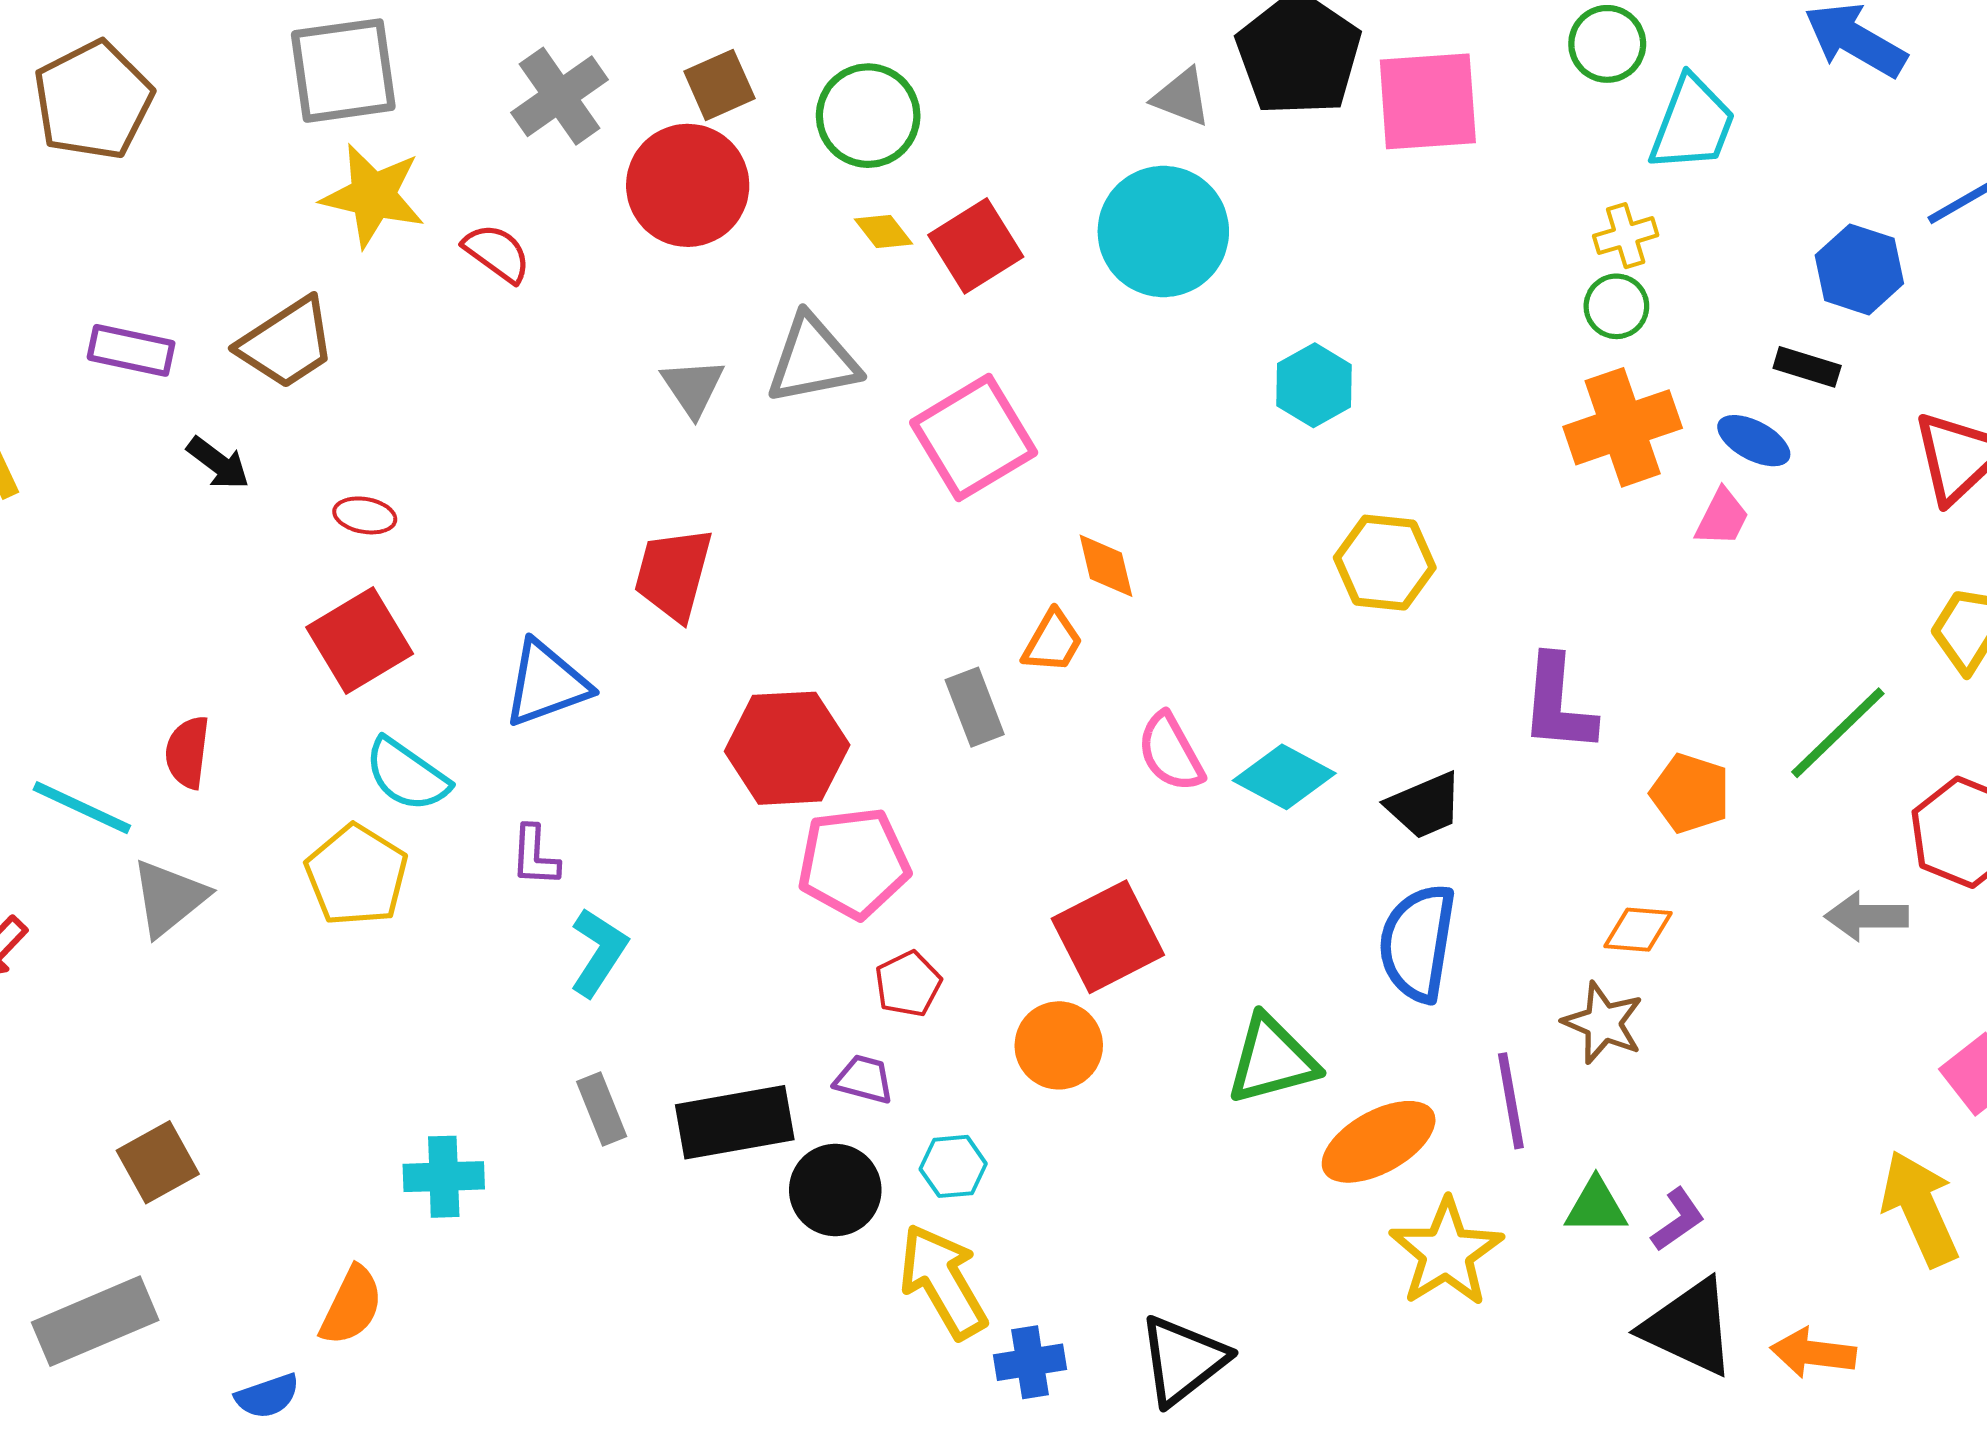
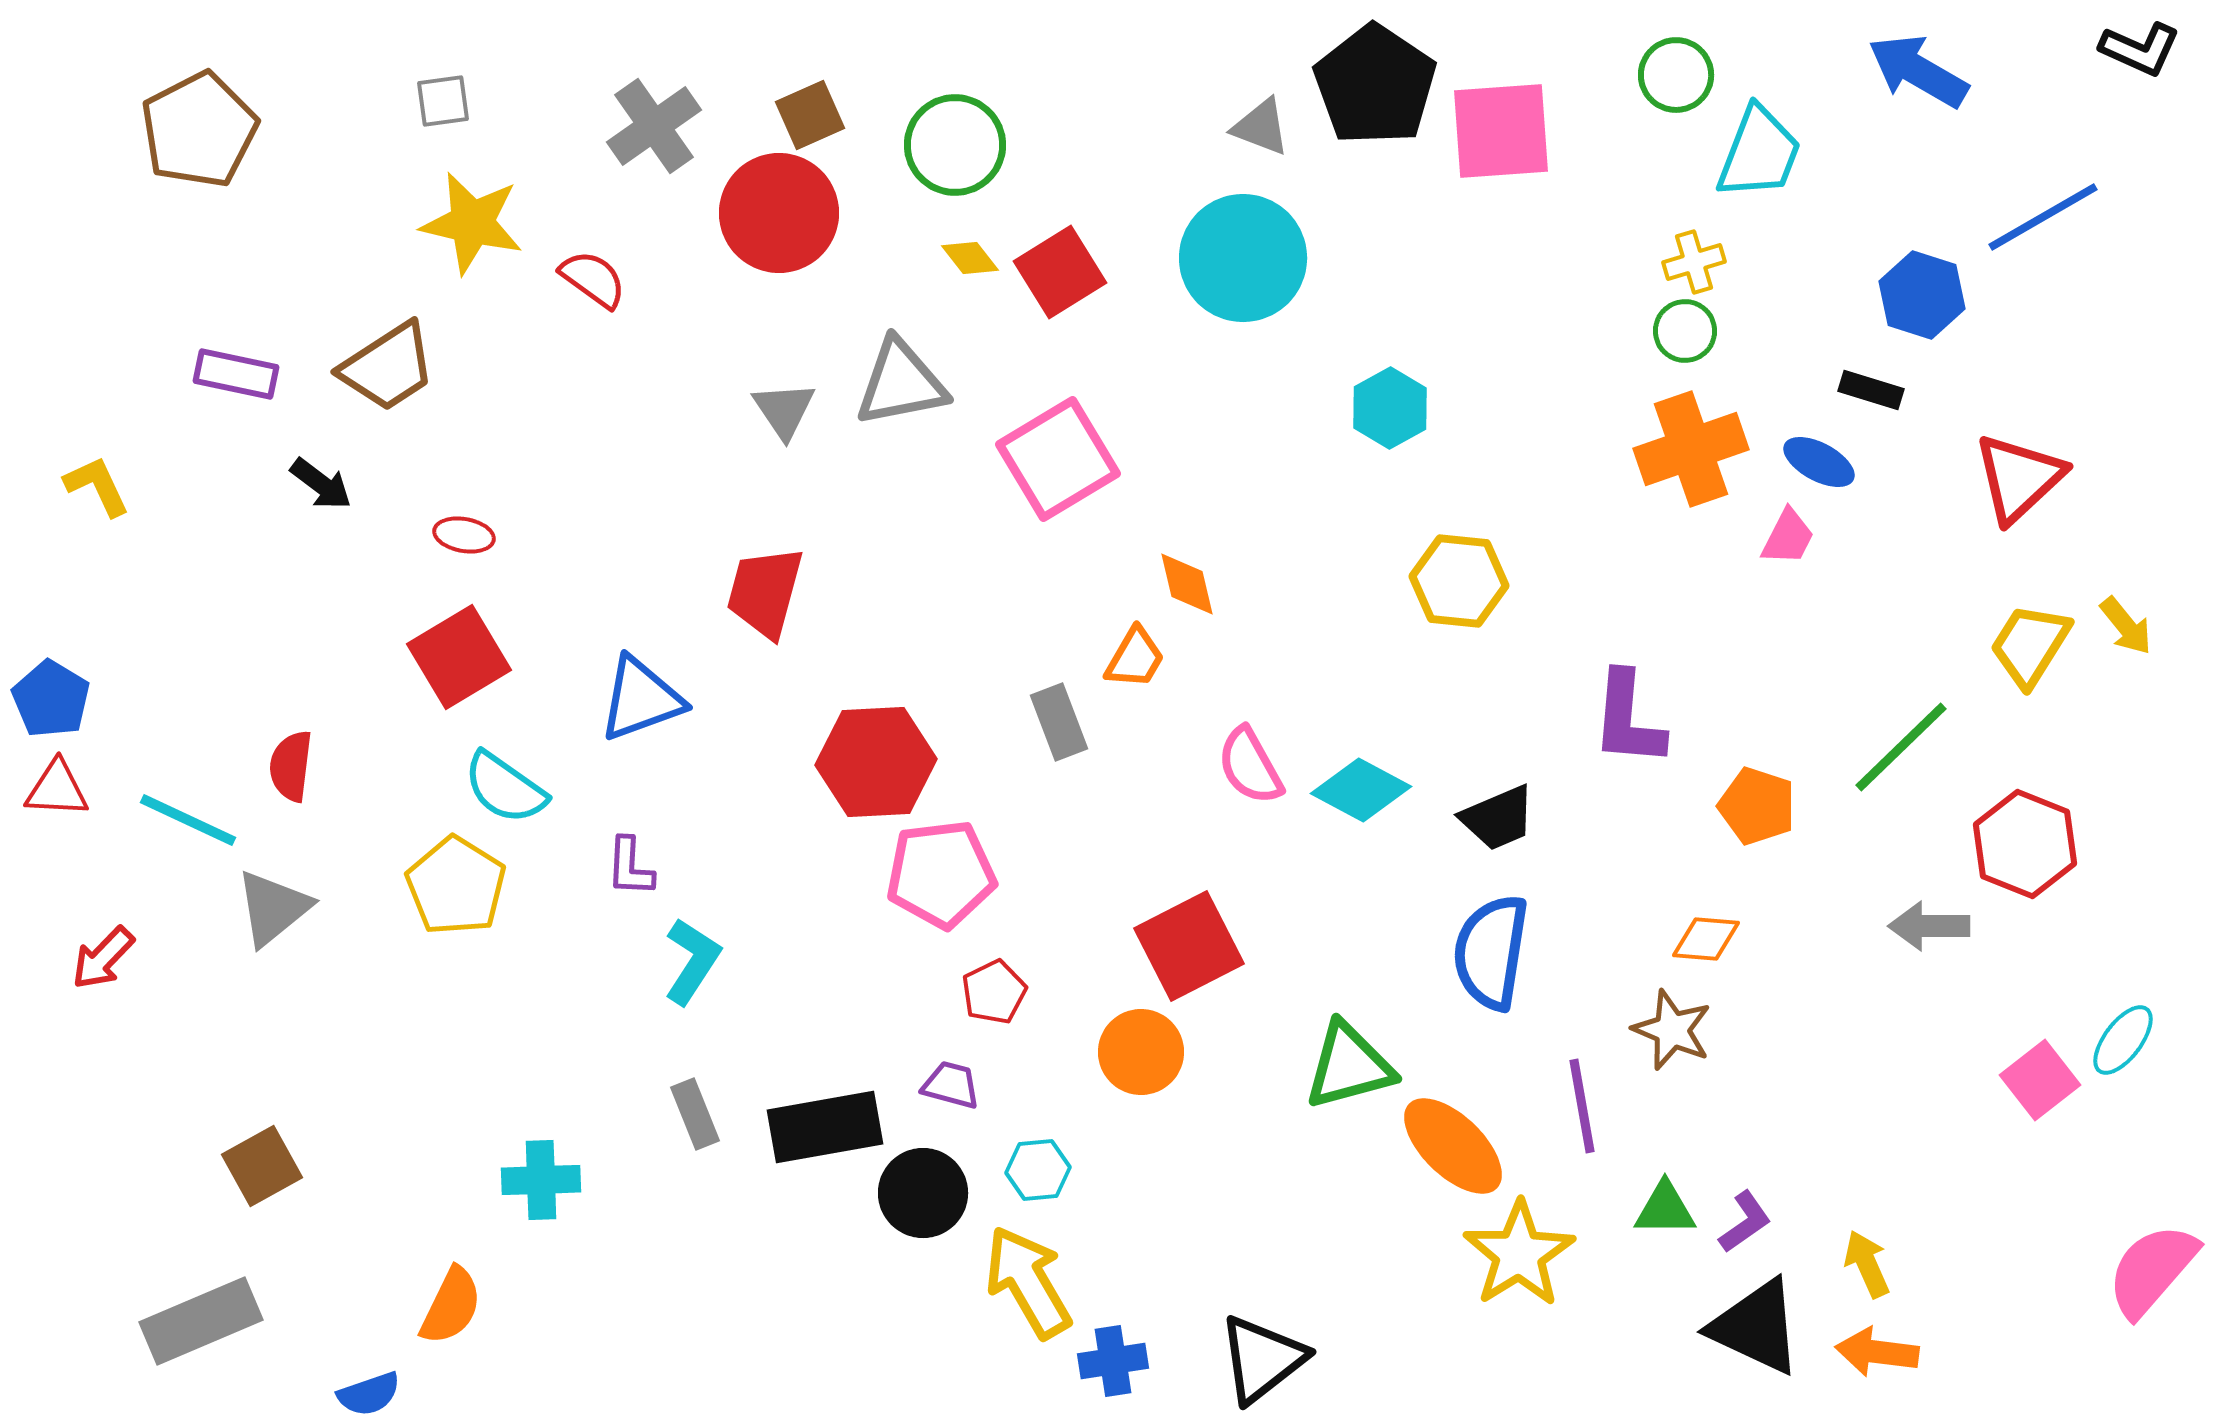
gray square: (343, 71) -> (443, 101), size x0.5
orange ellipse: (1379, 1142) -> (1453, 1146), turned 73
yellow arrow: (1920, 1208) -> (1867, 1264), moved, size x0.6

